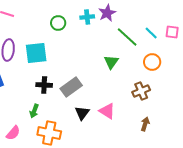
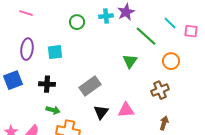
cyan line: (151, 33) -> (170, 23), moved
cyan square: (36, 53) -> (55, 52), size x0.7
black cross: (44, 85) -> (47, 84), moved
green arrow: (34, 111) -> (53, 110), turned -96
pink triangle: (107, 111) -> (126, 110), turned -36

